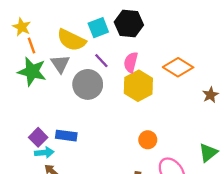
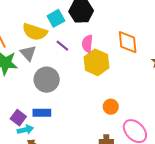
orange diamond: (178, 67) -> (128, 42), turned 60
gray circle: (88, 84) -> (47, 80), moved

